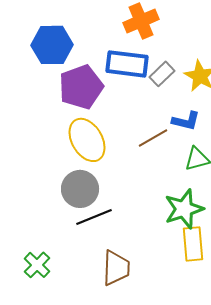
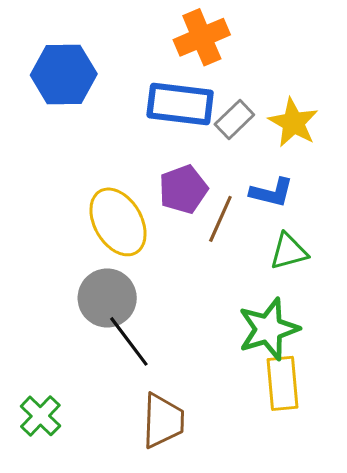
purple pentagon: (81, 87) -> (183, 189), moved, size x0.7
brown line: (153, 138) -> (220, 219), turned -36
black line: (94, 217) -> (129, 341), turned 75

